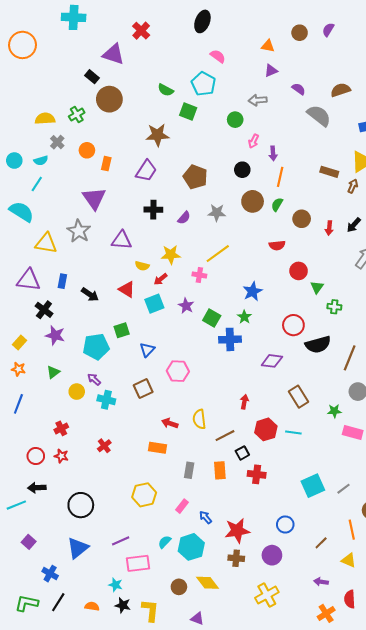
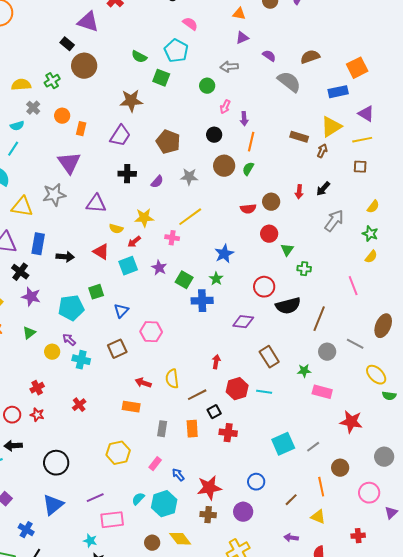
brown circle: (302, 219) -> (271, 202), moved
gray star: (79, 231) -> (54, 195), turned 30
blue rectangle: (62, 281) -> (38, 244), size x1.5
black arrow: (90, 294) -> (65, 257), turned -30

